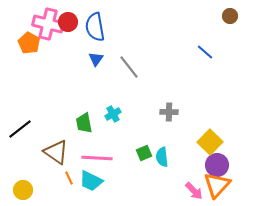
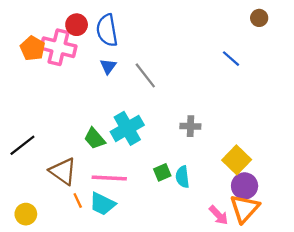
pink cross: (48, 24) -> (59, 47), moved
cyan cross: (113, 114) -> (127, 128), size x1.8
green trapezoid: (84, 123) -> (95, 139), turned -30

